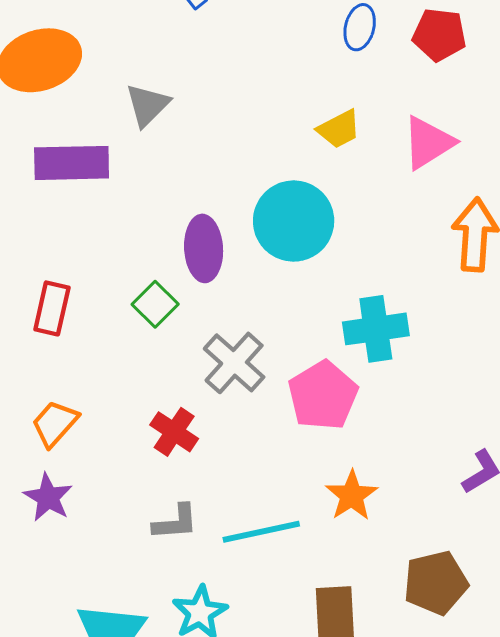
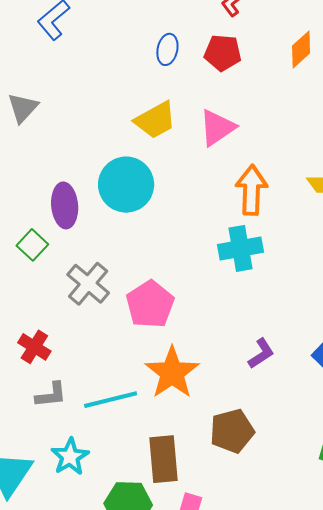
yellow trapezoid: (339, 129) -> (155, 120), size x1.4
cyan cross: (376, 329) -> (240, 248), moved
red cross: (174, 432) -> (34, 347), moved
orange star: (352, 496) -> (172, 373), size x1.5

